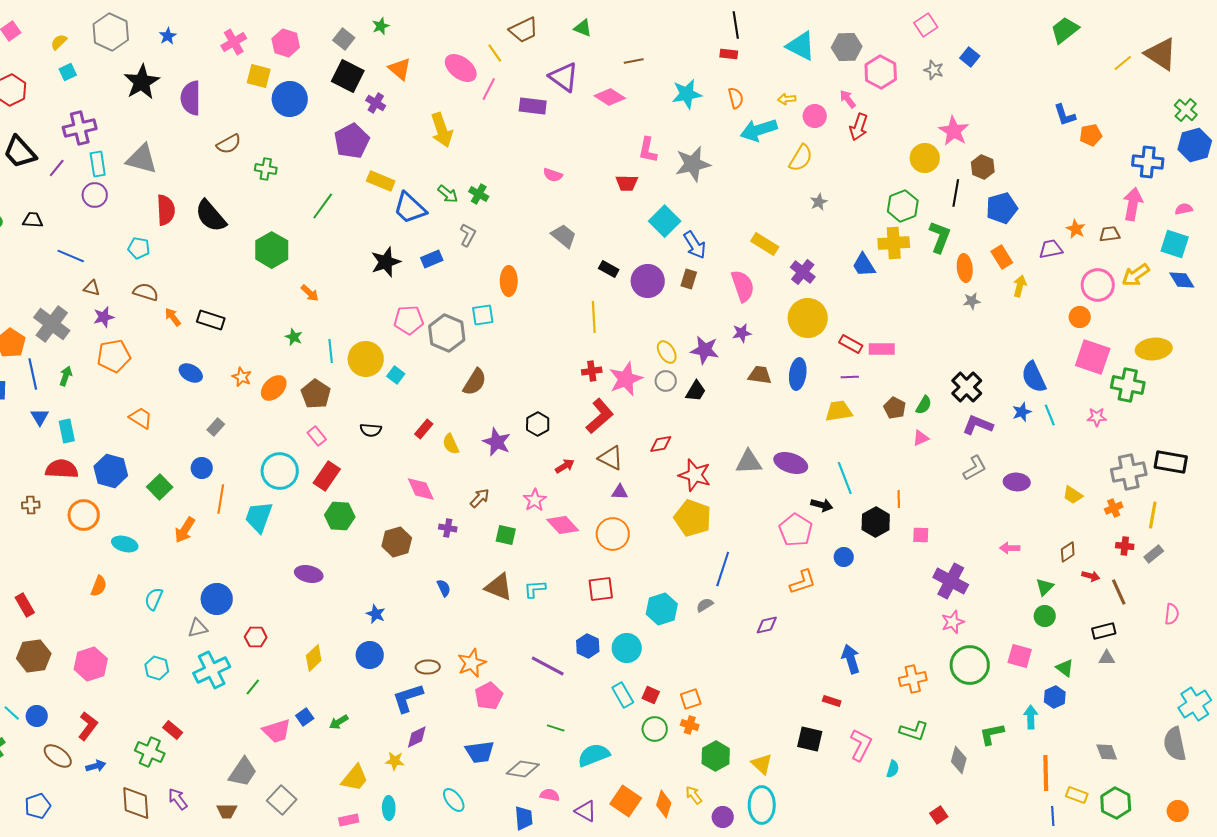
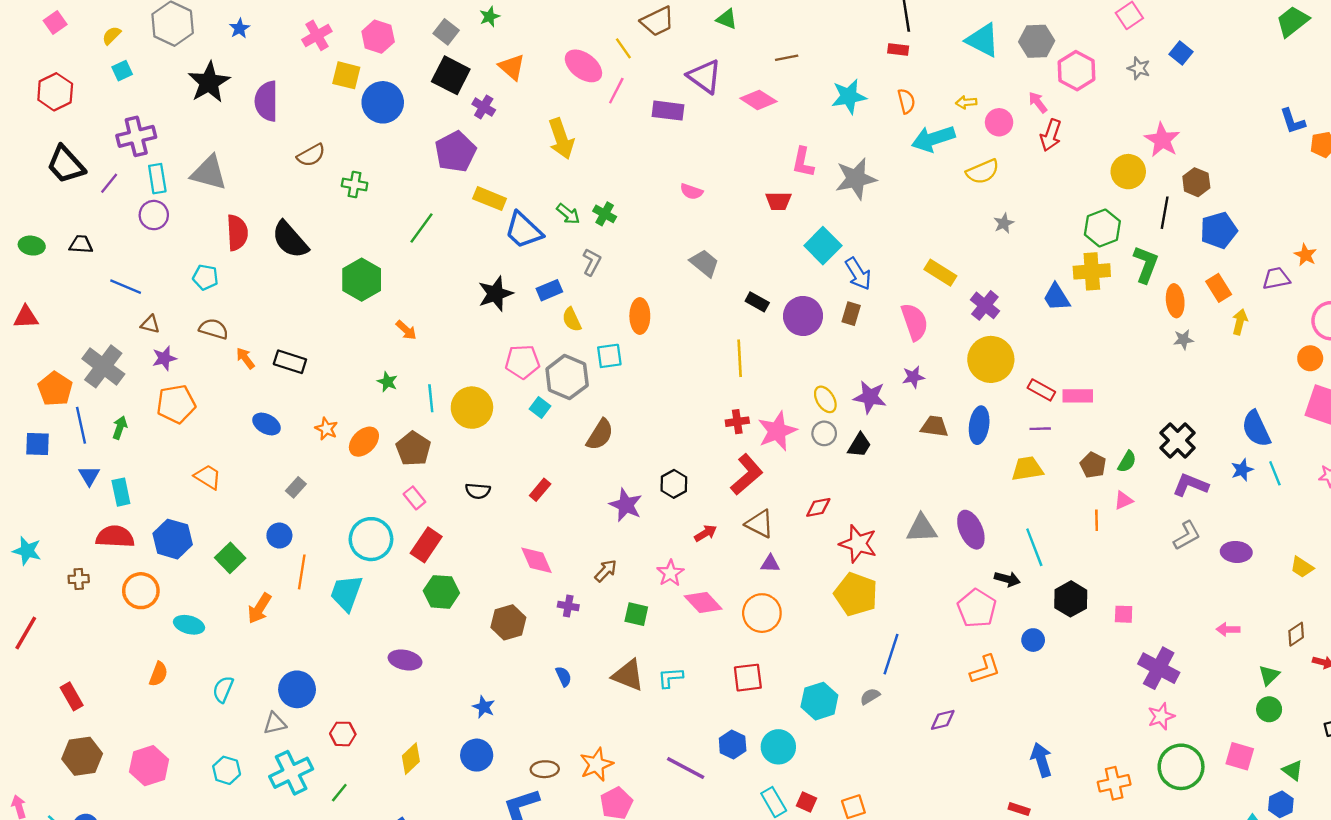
yellow semicircle: (801, 158) -> (983, 172), turned 36
cyan square: (396, 375) -> (540, 408), moved
yellow semicircle: (451, 444) -> (572, 320), moved
purple ellipse: (791, 463) -> (971, 530), turned 48
orange line: (899, 499) -> (1097, 520), moved

